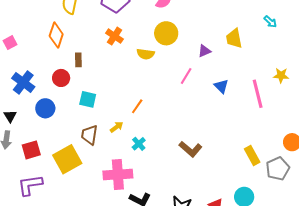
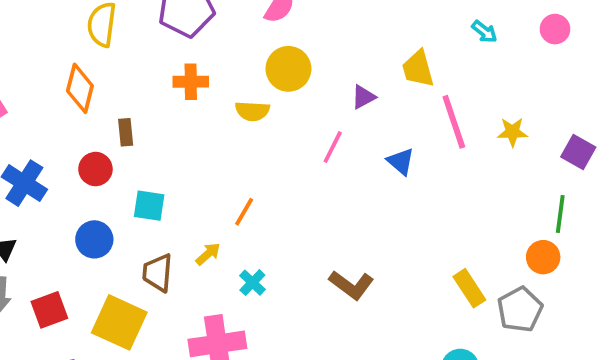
orange cross: (114, 36) -> (191, 82), turned -30
pink line: (258, 94) -> (454, 122), moved
blue circle: (45, 108) -> (94, 239), moved
yellow square: (67, 159) -> (119, 322), turned -32

